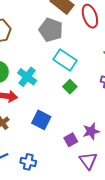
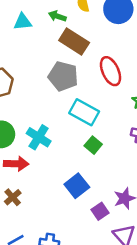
red ellipse: (90, 16) -> (111, 71), moved
blue square: (41, 120) -> (77, 186), moved, turned 30

